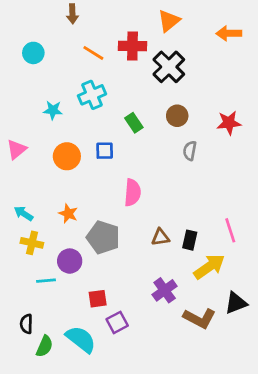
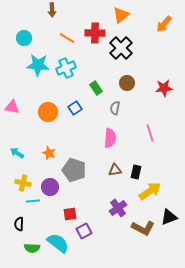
orange arrow: (229, 33) -> (164, 24), turned -48
cyan star: (53, 110) -> (38, 65), moved, size x1.6
pink triangle: (17, 149) -> (12, 107), turned 49
blue square: (105, 151) -> (75, 108), turned -32
gray semicircle: (190, 151) -> (115, 108), moved
pink semicircle: (132, 193) -> (110, 138), moved
pink line: (230, 230) -> (150, 133), moved
yellow cross: (32, 243) -> (23, 183), moved
black semicircle: (26, 324) -> (19, 224), moved
green semicircle: (45, 346) -> (32, 248), turned 70

